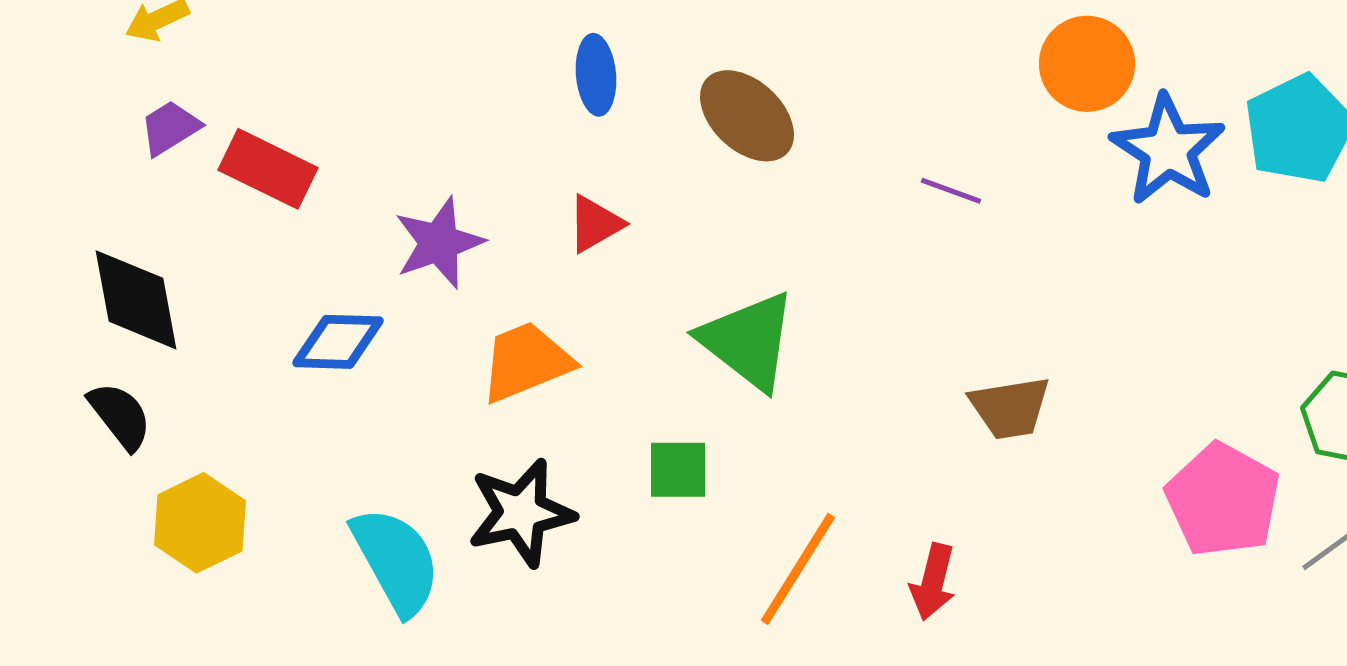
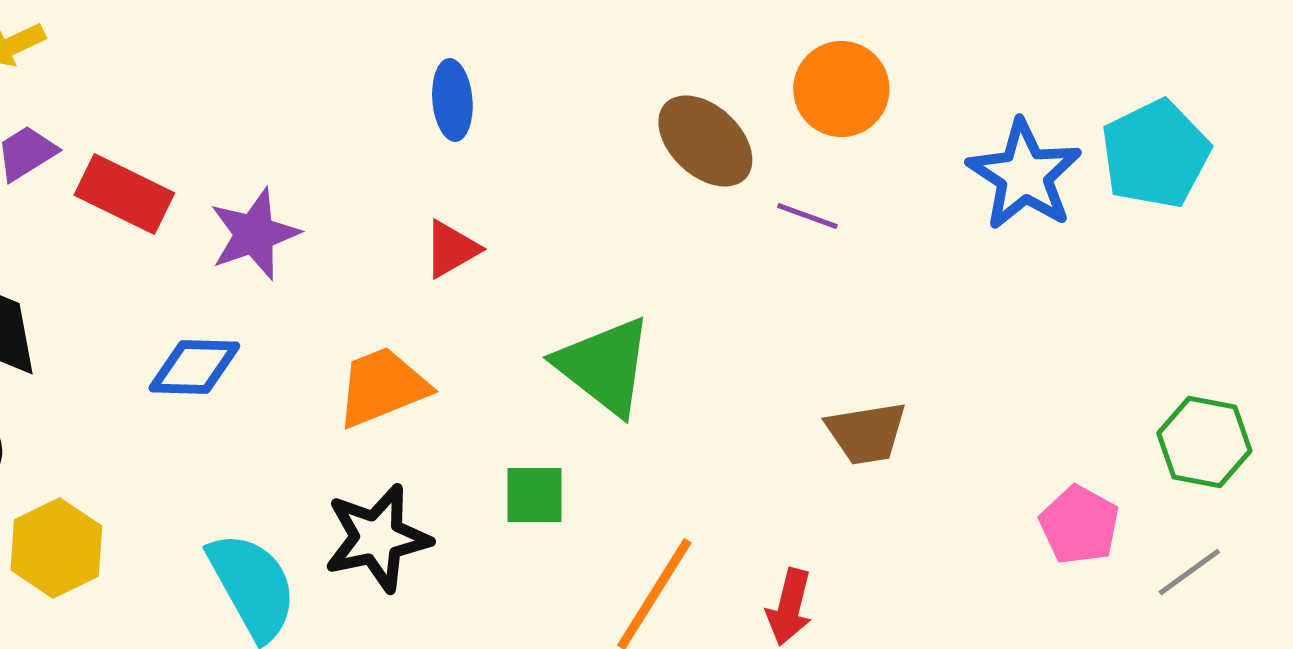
orange circle: (1087, 64) -> (841, 89), moved
brown ellipse: (747, 116) -> (705, 141), moved
purple star: (439, 243) -> (254, 234), moved
pink pentagon: (1223, 500) -> (1079, 525), size x0.7

